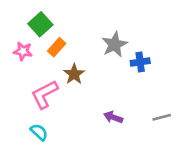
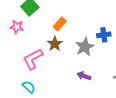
gray star: (115, 44) -> (85, 47), moved
orange rectangle: (57, 47) -> (60, 24), moved

